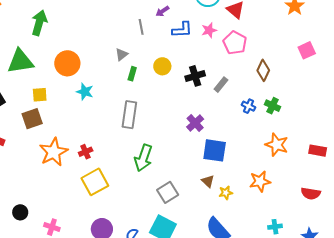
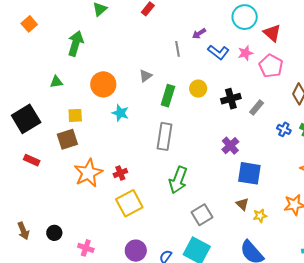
blue L-shape: (182, 30) -> (218, 52), turned 40
gray triangle: (122, 54) -> (146, 76), moved
green triangle: (20, 61) -> (56, 82), size x0.5
green rectangle: (132, 74) -> (168, 96), size x1.5

